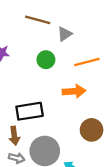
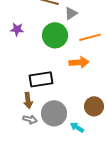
green circle: (46, 60) -> (55, 35), size x1.6
brown circle: (92, 130) -> (94, 106), moved

